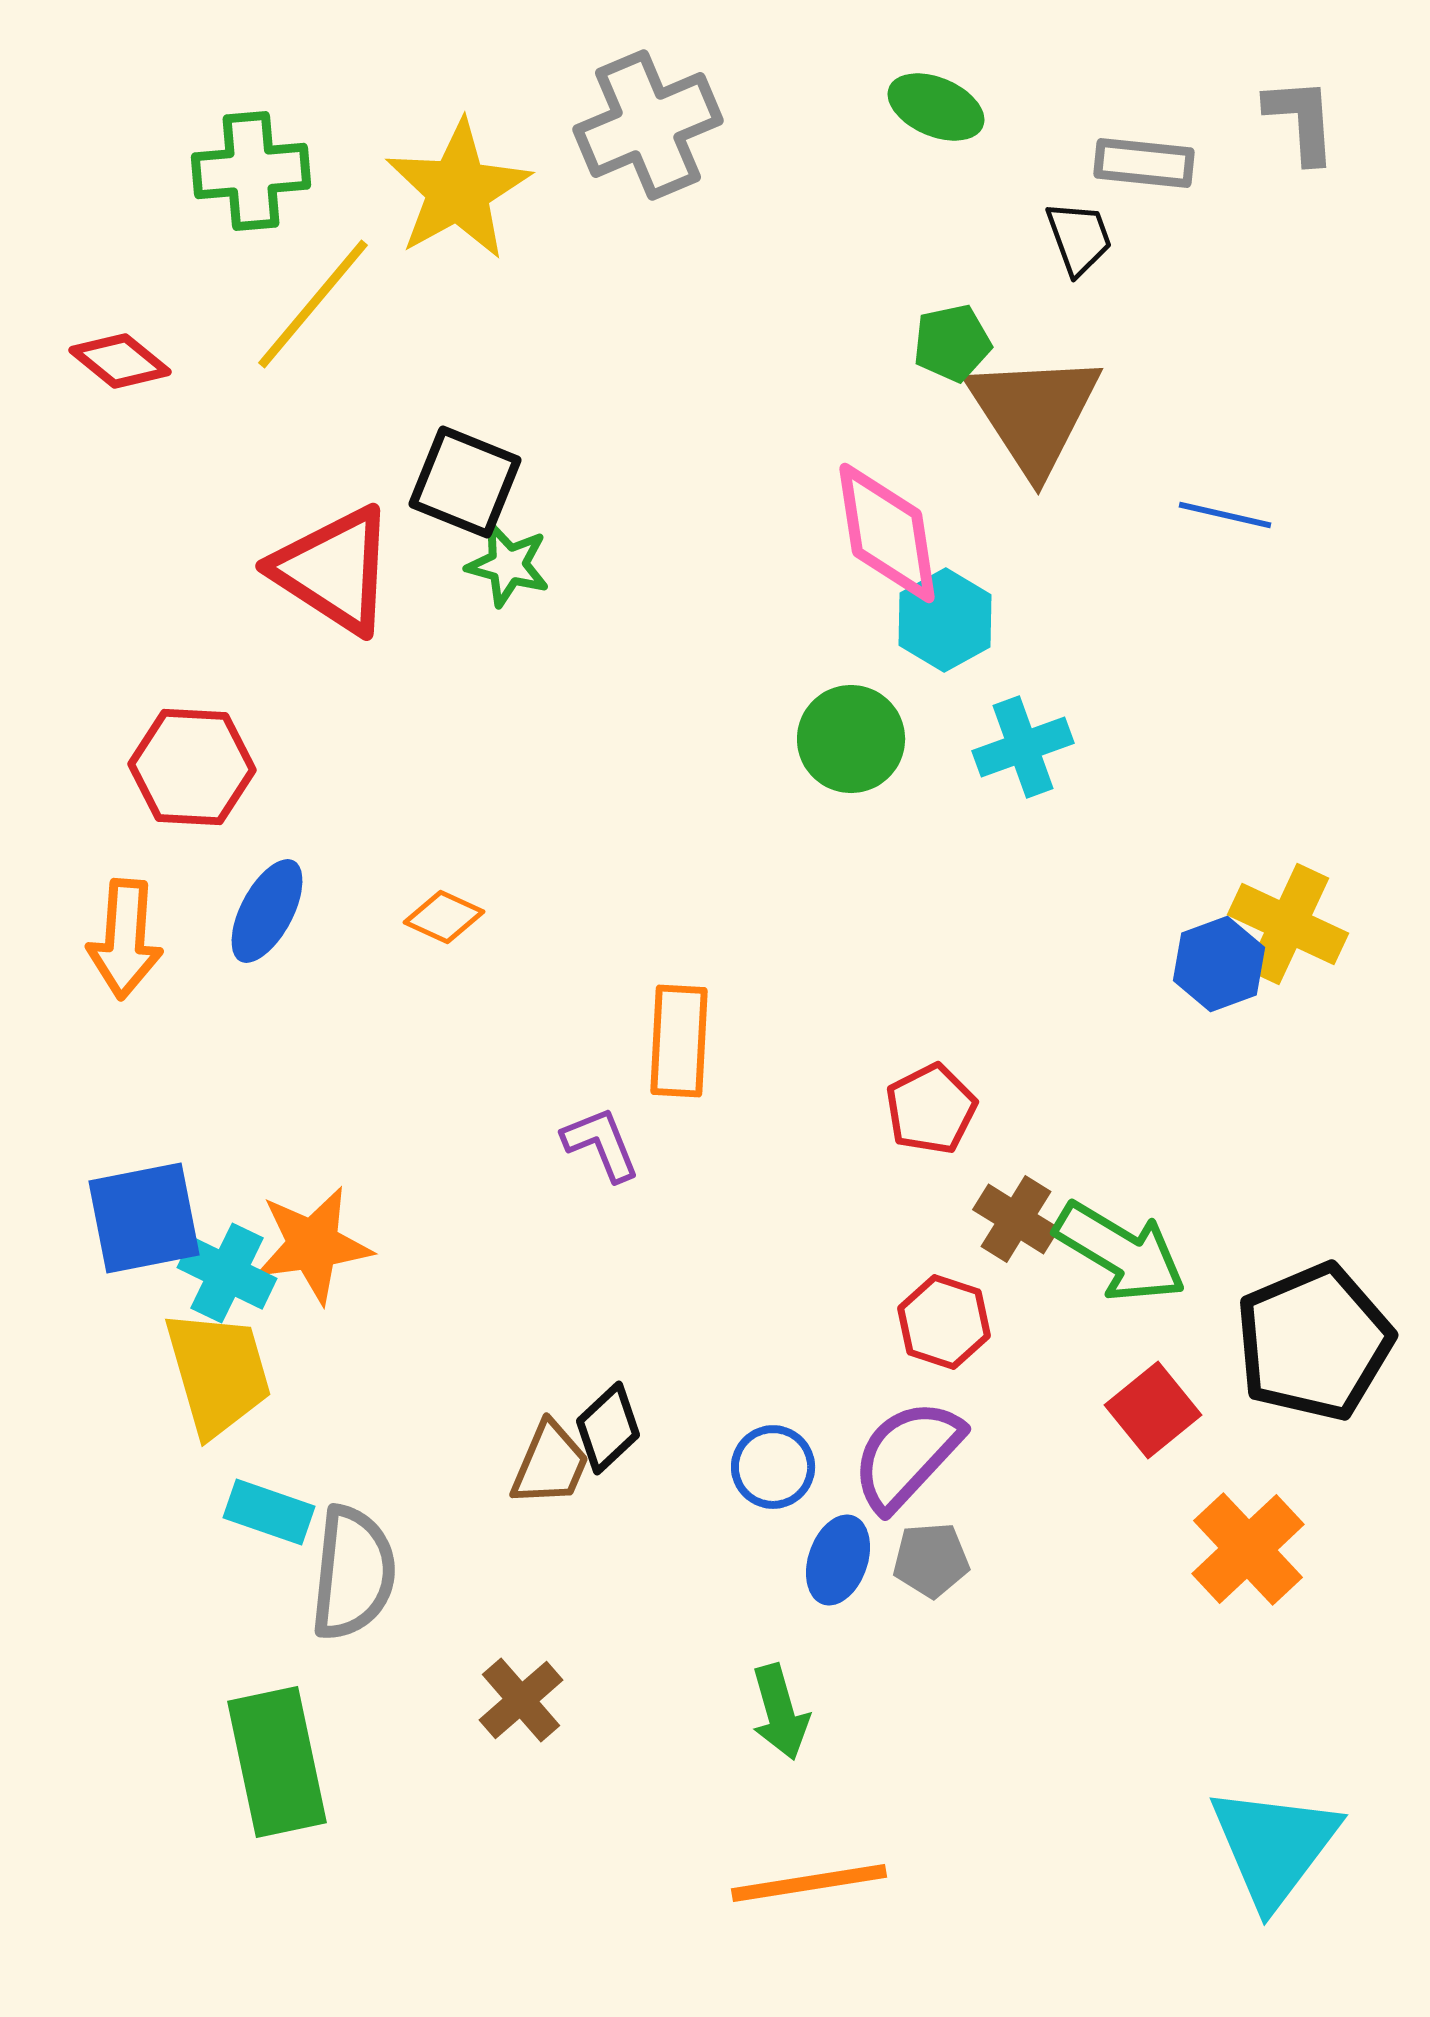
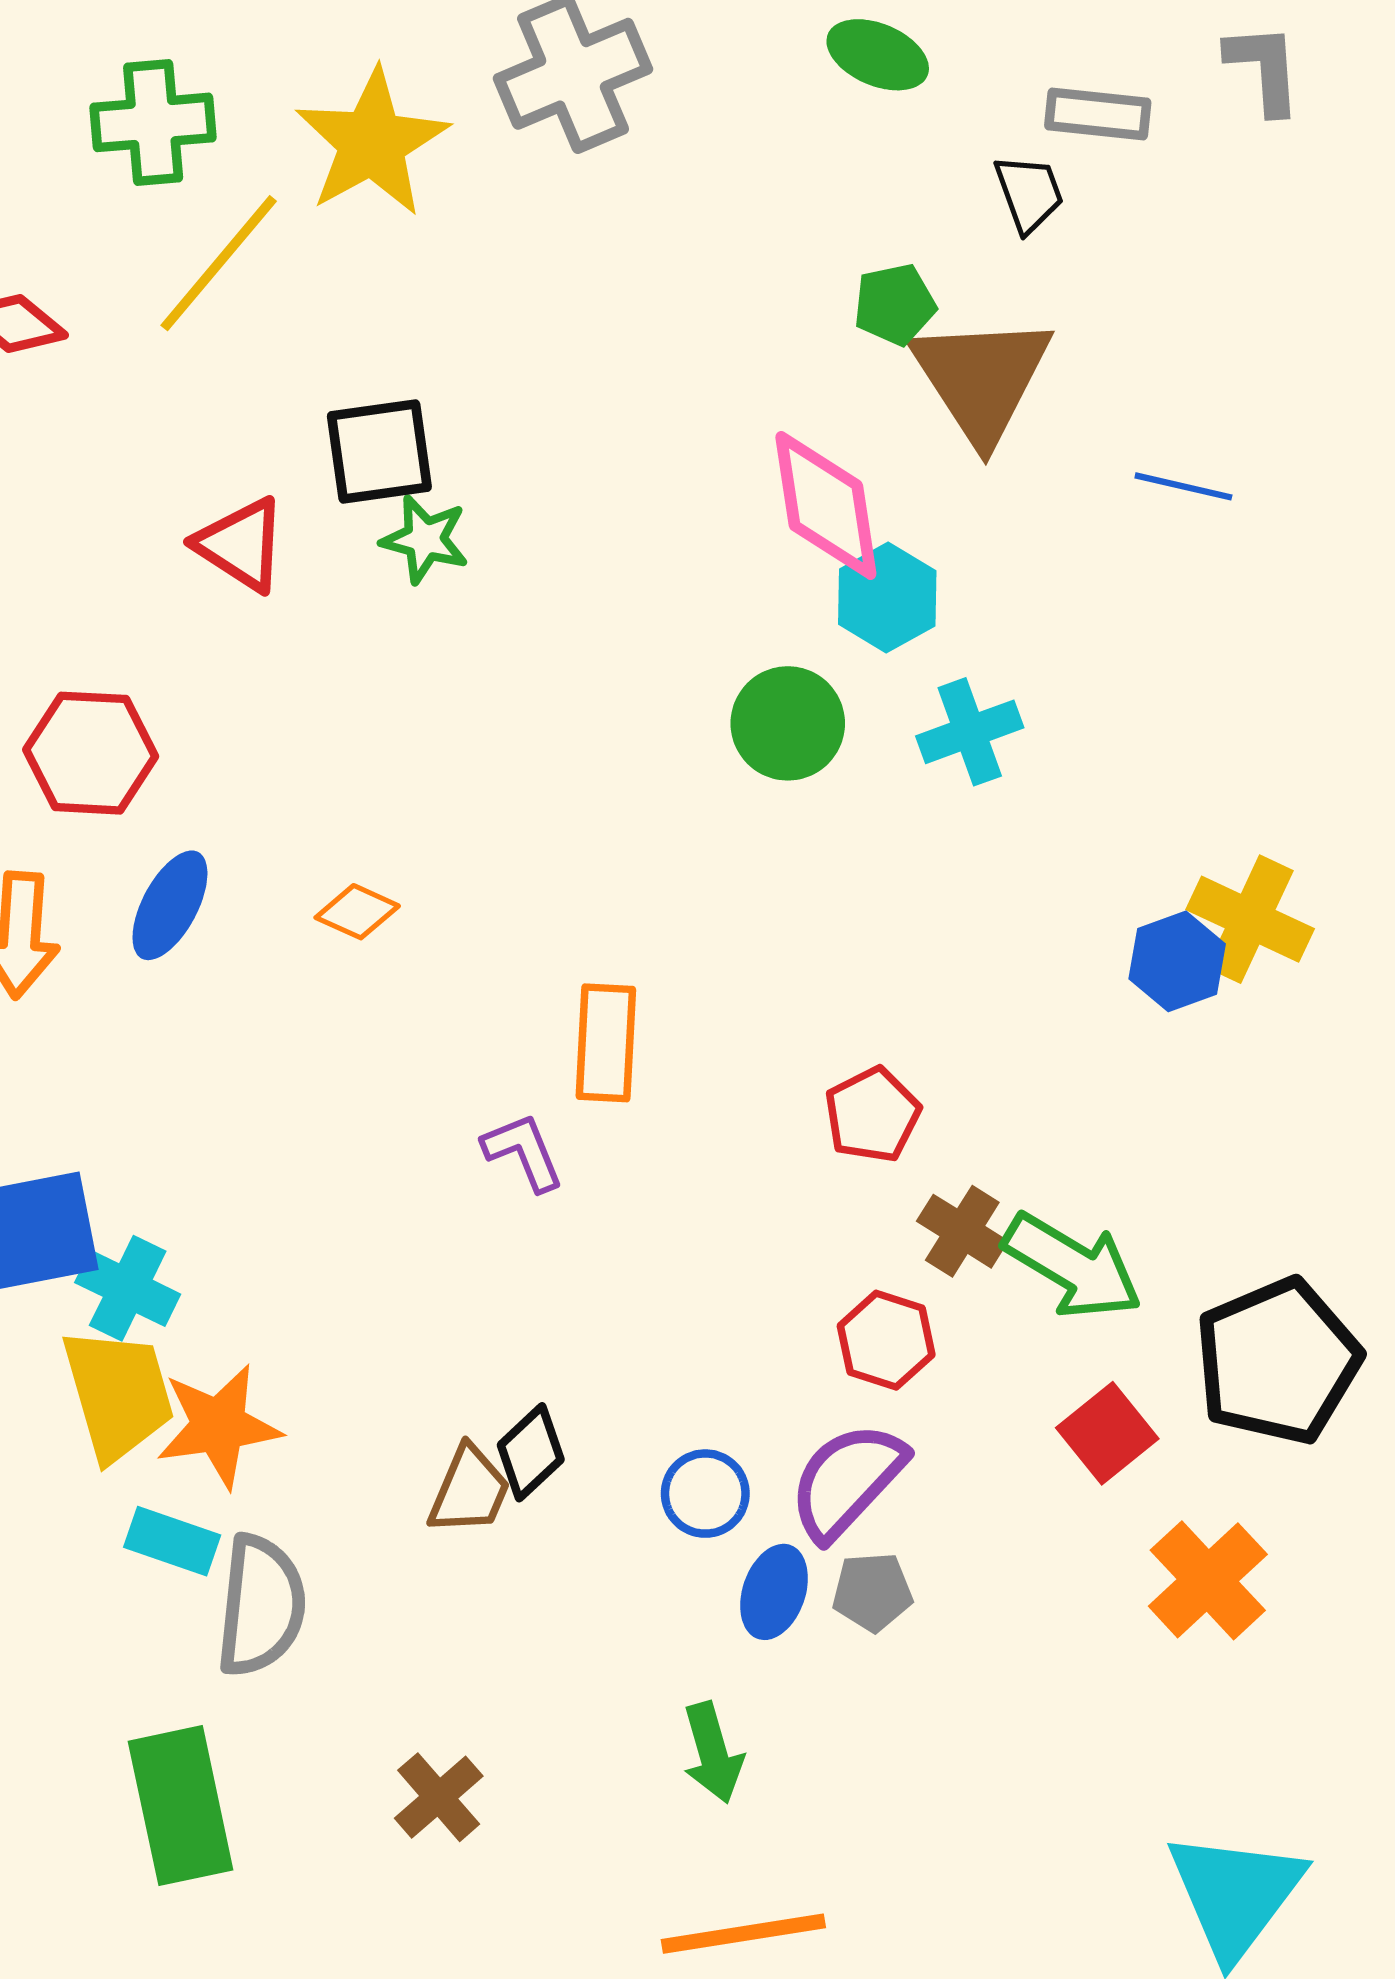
black square: (465, 482) -> (379, 452), turned -30
red triangle: (334, 570) -> (241, 545), size x0.7
orange star: (313, 1245) -> (219, 1426), moved
brown cross: (521, 1700) -> (439, 1797), moved

